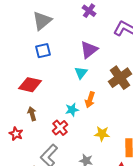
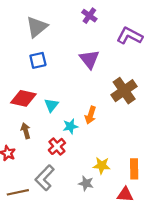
purple triangle: (89, 50) -> (89, 59), turned -30
cyan triangle: (81, 73) -> (51, 105), moved
yellow star: (102, 134) -> (102, 165), moved

